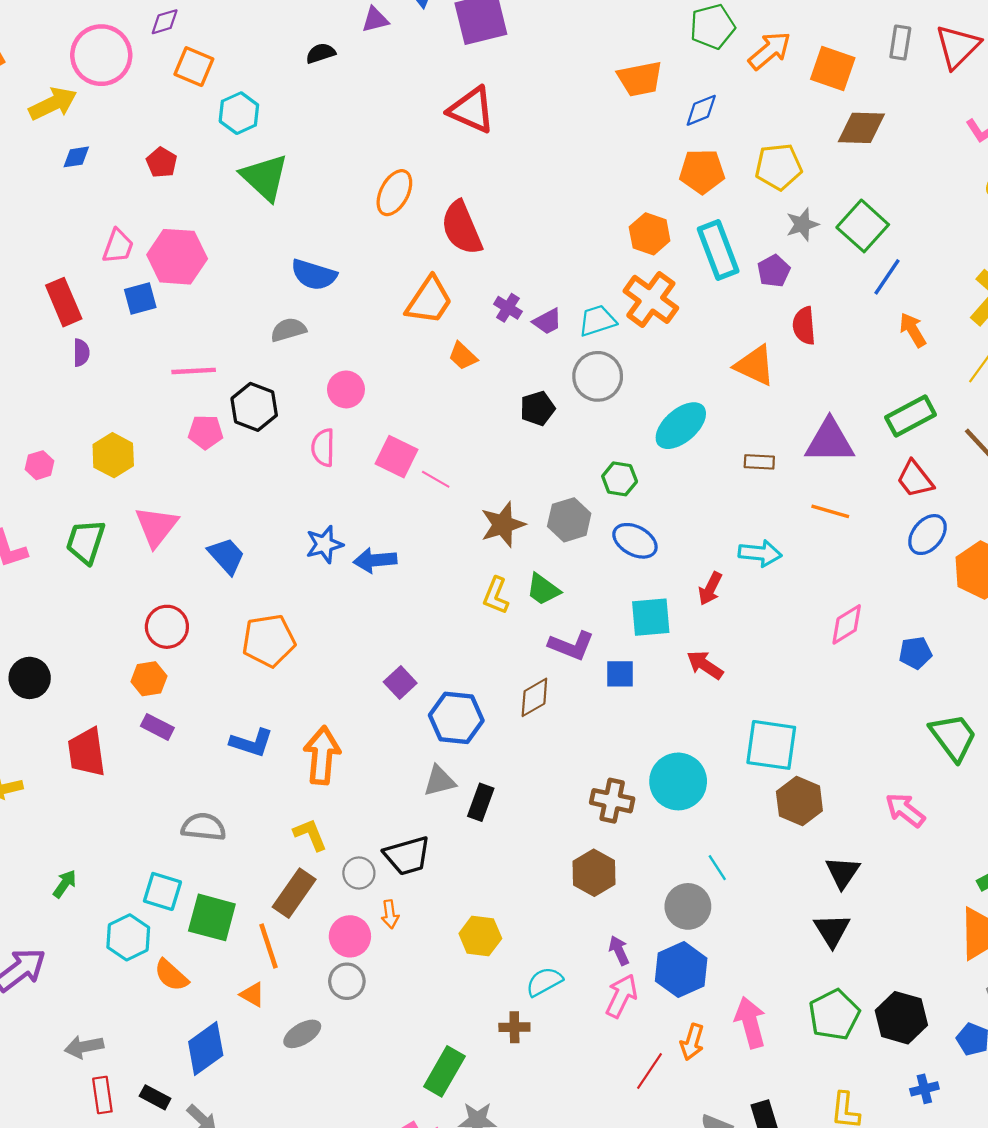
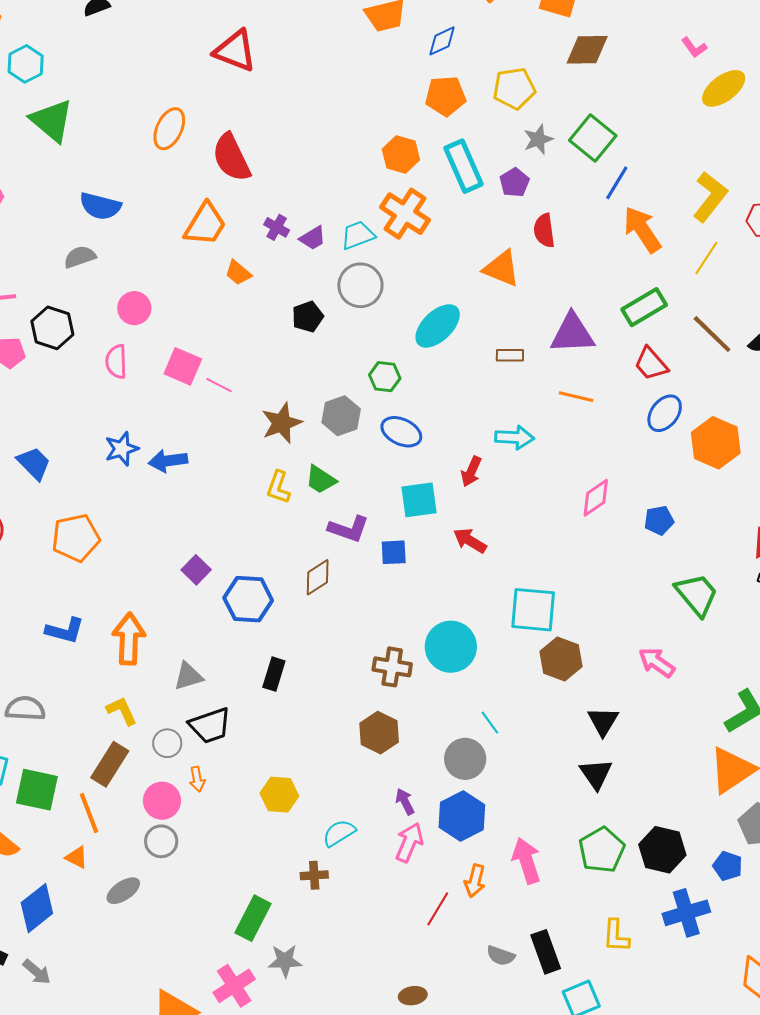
orange arrow: (913, 330) -> (642, 230), size x1.5
gray triangle: (440, 781) -> (188, 676), moved
blue cross: (924, 1089) -> (686, 913), size x1.8

